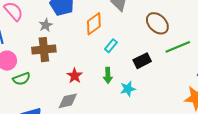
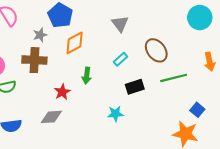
orange diamond: (94, 24) -> (75, 43), moved
cyan rectangle: (111, 46) -> (120, 59), moved
green arrow: (108, 75) -> (87, 76), moved

